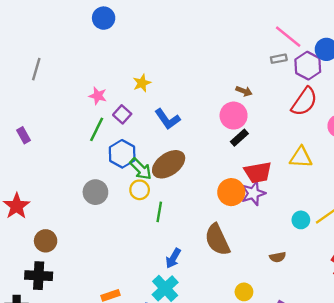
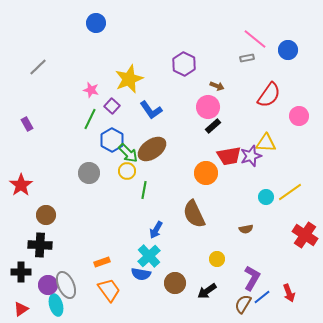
purple hexagon: (308, 66) -> (184, 64), moved
gray line: (36, 69) -> (38, 67), turned 30
yellow star: (142, 83) -> (129, 79), size x1.8
purple star: (253, 193) -> (251, 156), moved

